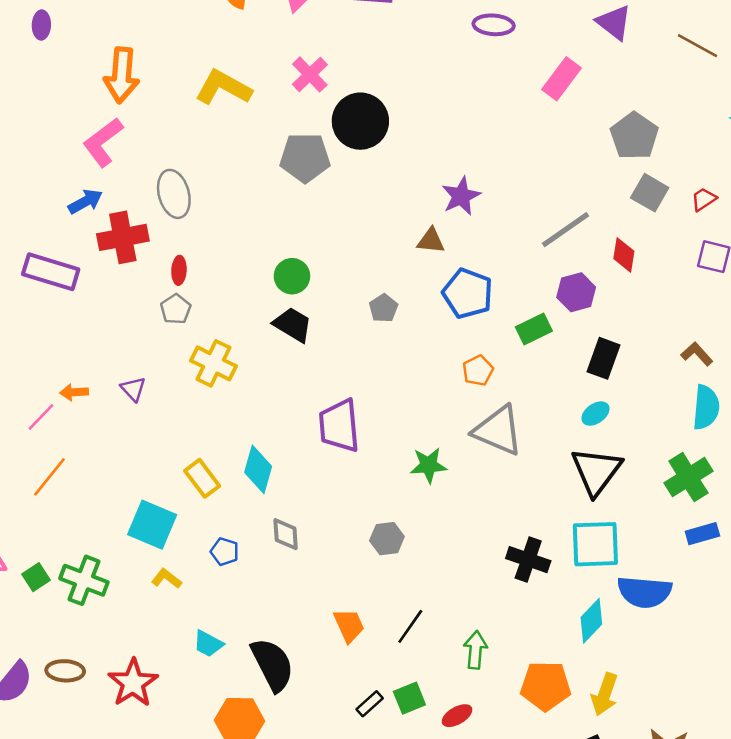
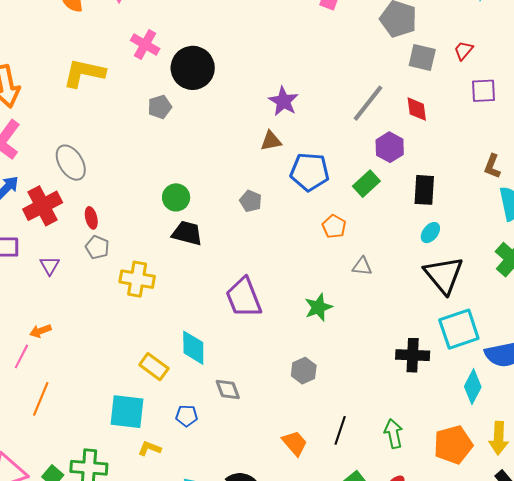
gray pentagon: (305, 158) -> (160, 107), size x0.6
brown L-shape: (697, 354) -> (492, 166), turned -100
purple triangle: (133, 389) -> (50, 266), moved, turned 30
gray triangle: (498, 430) -> (362, 266), size x0.5

